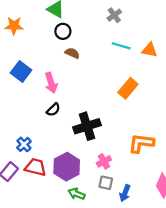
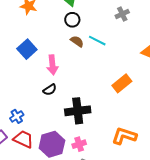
cyan line: (121, 46) -> (97, 41), moved
pink cross: (104, 161) -> (79, 144), moved

